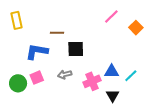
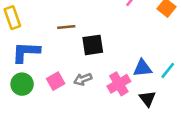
blue L-shape: (37, 52) -> (26, 52), moved
pink square: (37, 78) -> (56, 81), moved
green circle: (18, 83) -> (22, 84), moved

